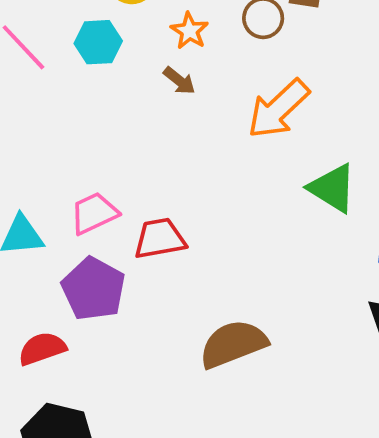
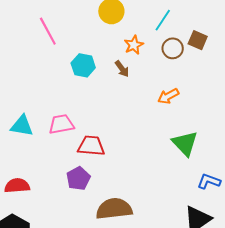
cyan hexagon: (98, 42) -> (83, 65), moved
orange arrow: (278, 109) -> (168, 96), size x0.6
purple pentagon: (93, 289) -> (78, 179), moved, size x0.7

